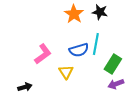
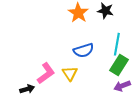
cyan line: (96, 44) -> (117, 44), moved
pink L-shape: (43, 54) -> (46, 73), moved

